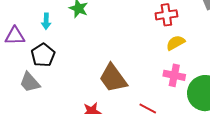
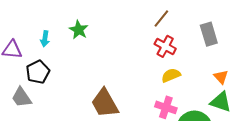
red cross: (166, 15) -> (165, 46), turned 30

